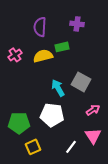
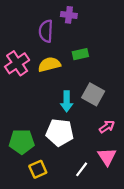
purple cross: (77, 24) -> (69, 15), moved
green rectangle: (62, 47) -> (80, 54), moved
pink cross: (15, 55) -> (17, 63), size x1.5
cyan arrow: (58, 88) -> (67, 101), turned -150

